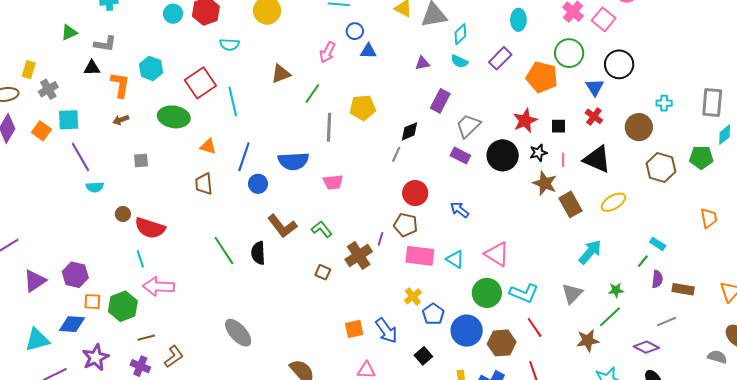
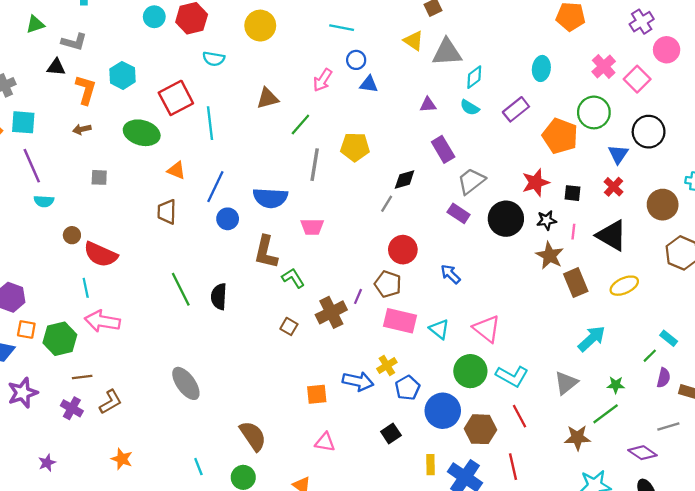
purple rectangle: (440, 101) -> (443, 149), turned -65
brown L-shape: (282, 226) -> (266, 252), moved, turned 44
blue arrow: (386, 331) -> (358, 381), moved, turned -48

